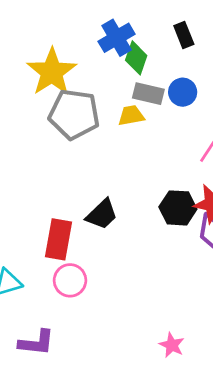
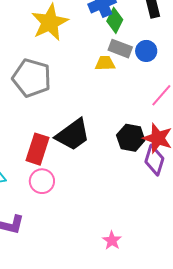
gray pentagon: (74, 114) -> (32, 78), moved
black trapezoid: (102, 214) -> (73, 135), size x1.4

